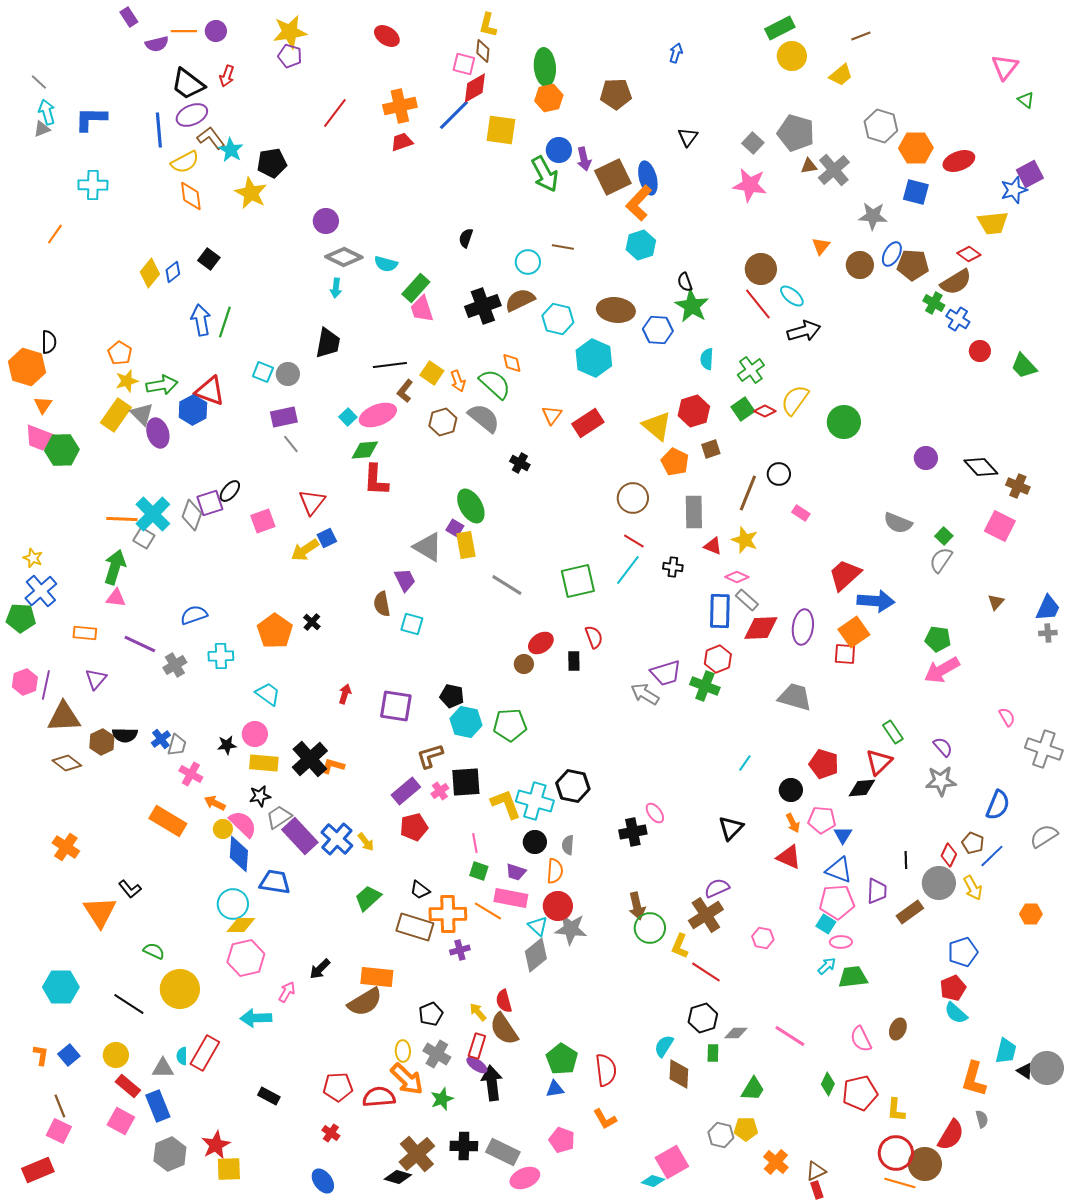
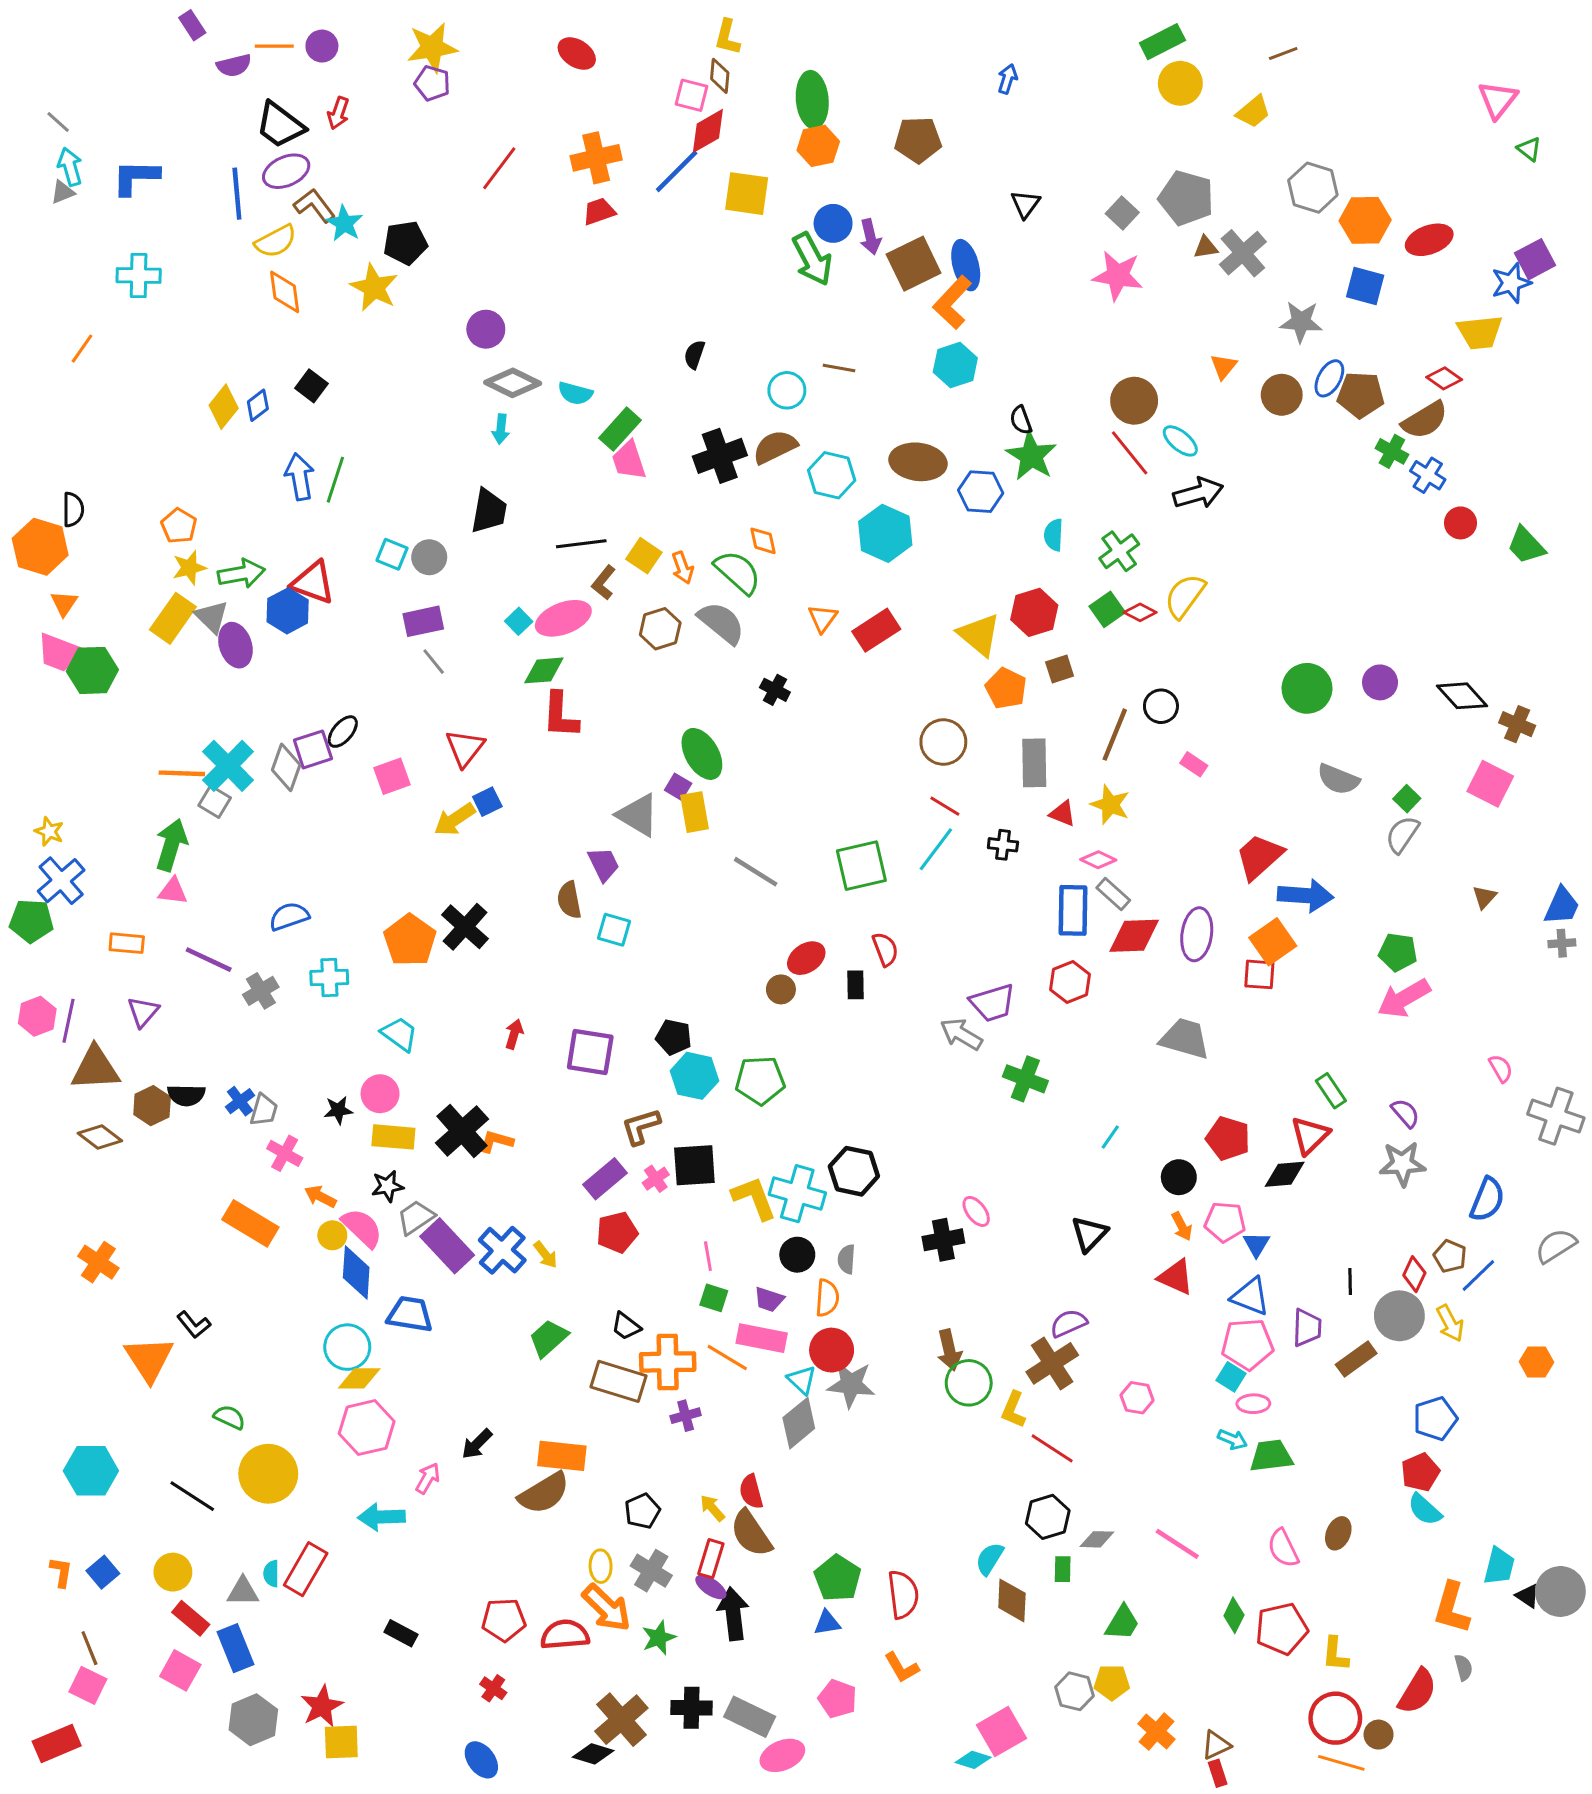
green circle: (844, 422) -> (1307, 688), moved
black cross: (312, 622) -> (465, 927), size x1.8
green cross: (705, 686) -> (1025, 1079), moved
cyan arrow: (827, 966) -> (1232, 1439), turned 66
brown circle: (925, 1164) -> (1379, 1735), size x0.6

